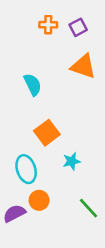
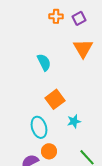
orange triangle: (83, 66) -> (83, 48), turned 40

